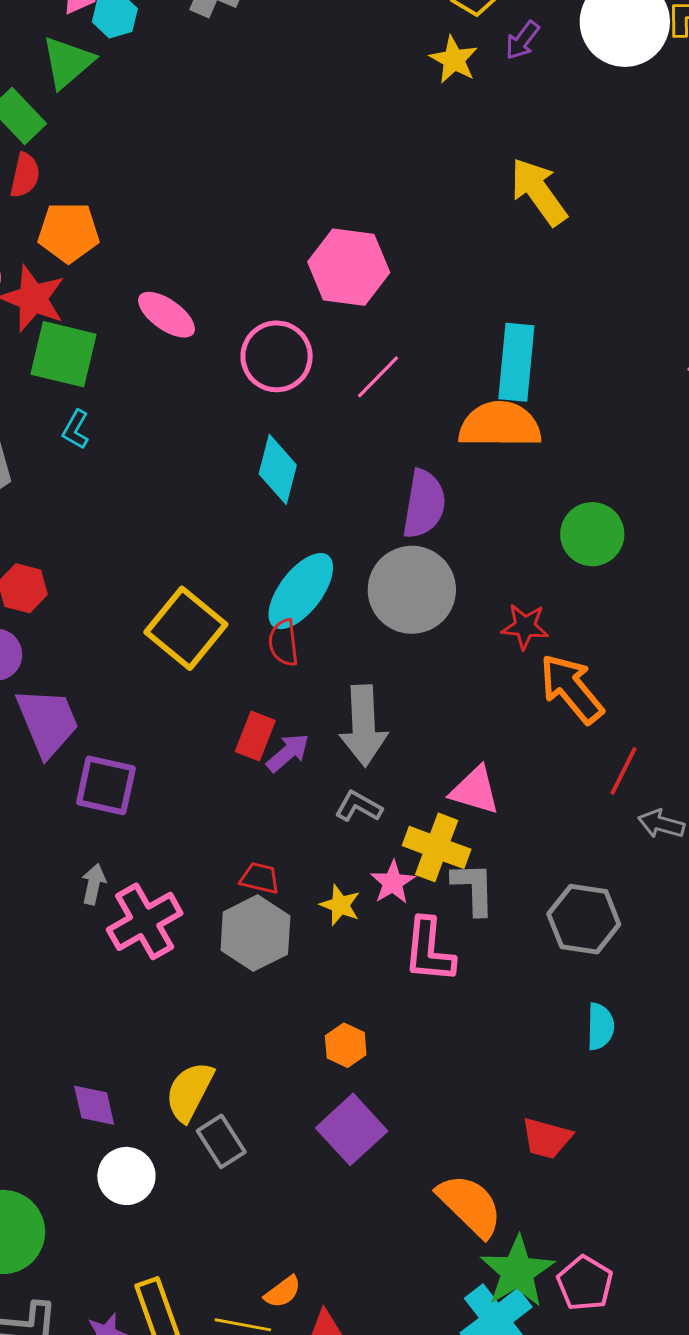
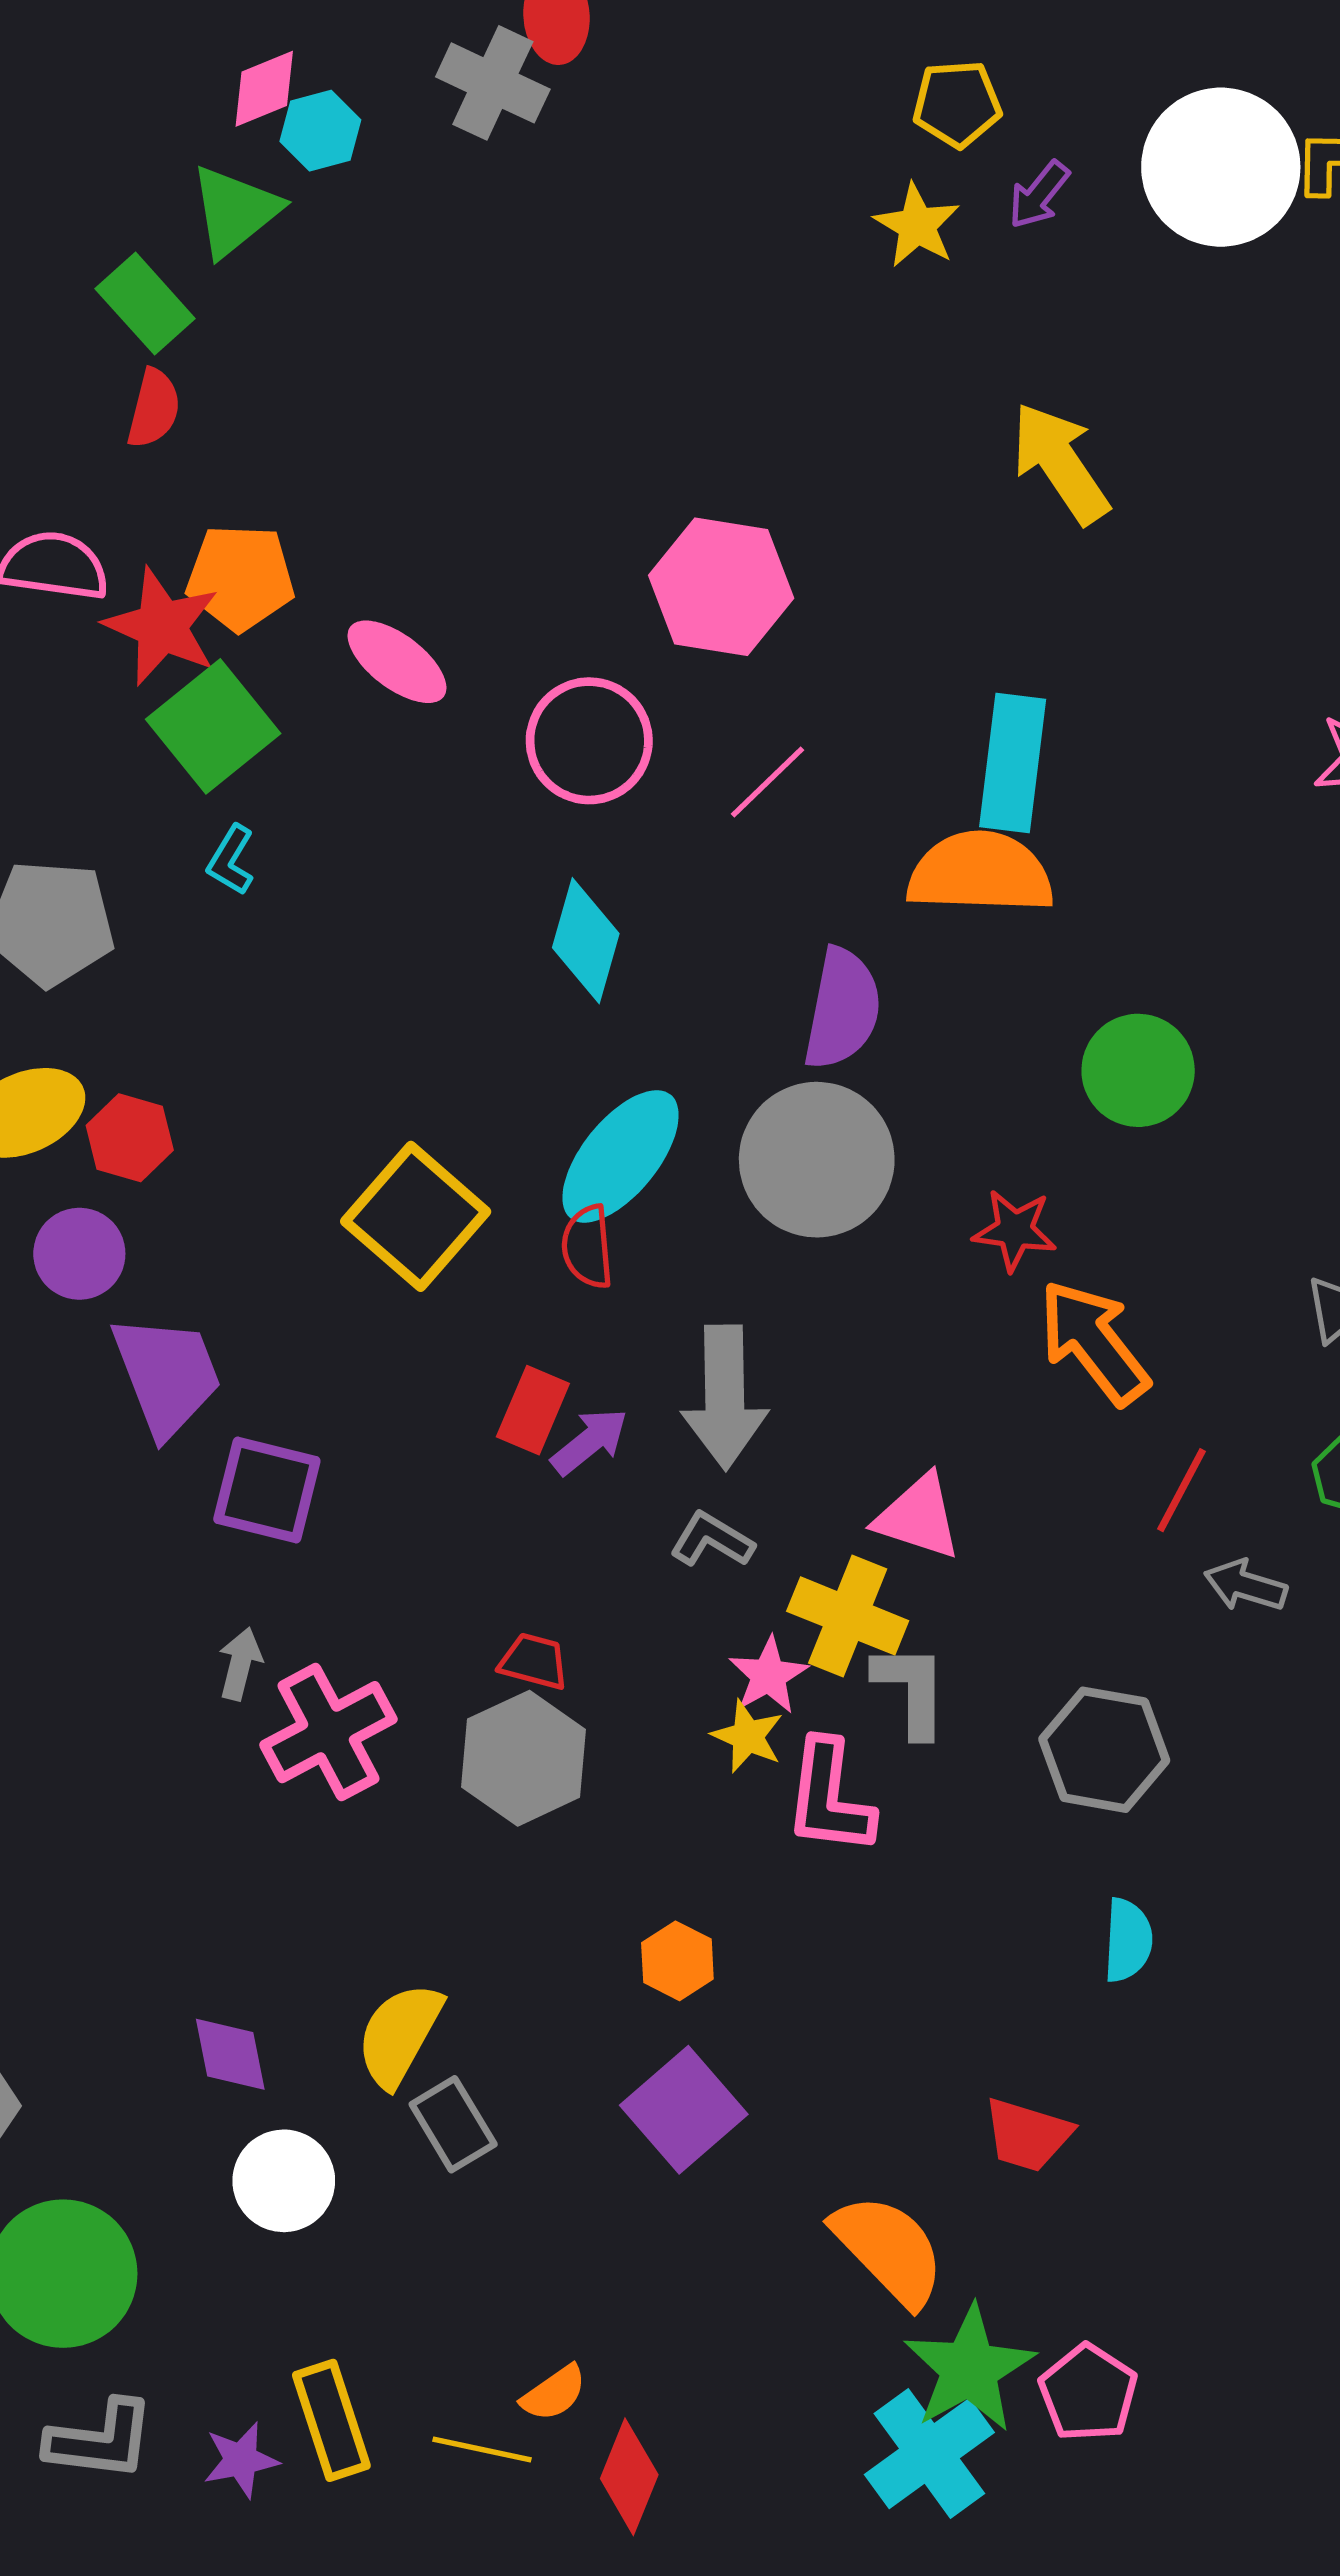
orange pentagon: (68, 232) -> (240, 577), moved
green square: (64, 354) -> (213, 726), turned 36
yellow star: (340, 905) -> (748, 1736), moved

